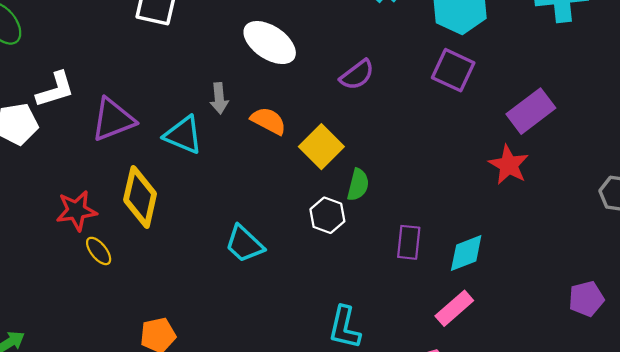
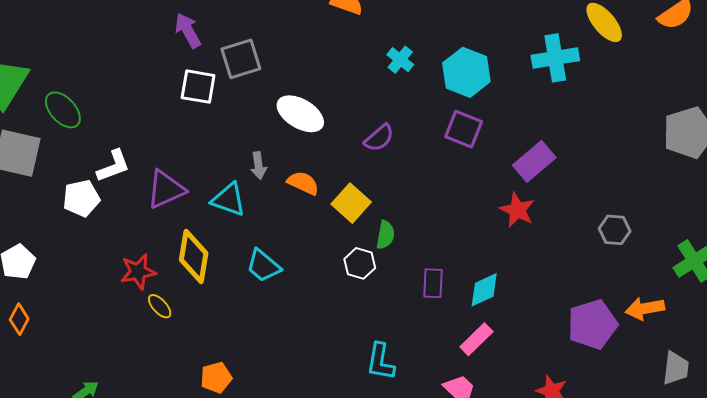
cyan trapezoid: (244, 244) -> (263, 266), moved
purple pentagon: (586, 299) -> (592, 324), size x1.6

